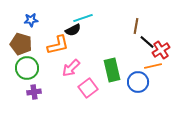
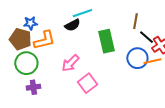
blue star: (31, 20) -> (30, 23), moved
orange L-shape: (58, 45) -> (44, 40), moved
green rectangle: (112, 70) -> (106, 41), moved
blue circle: (138, 82) -> (137, 58), moved

